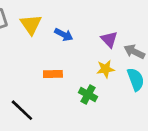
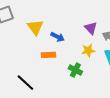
yellow triangle: (31, 24) -> (35, 27), moved
blue arrow: (64, 35) -> (58, 37), moved

